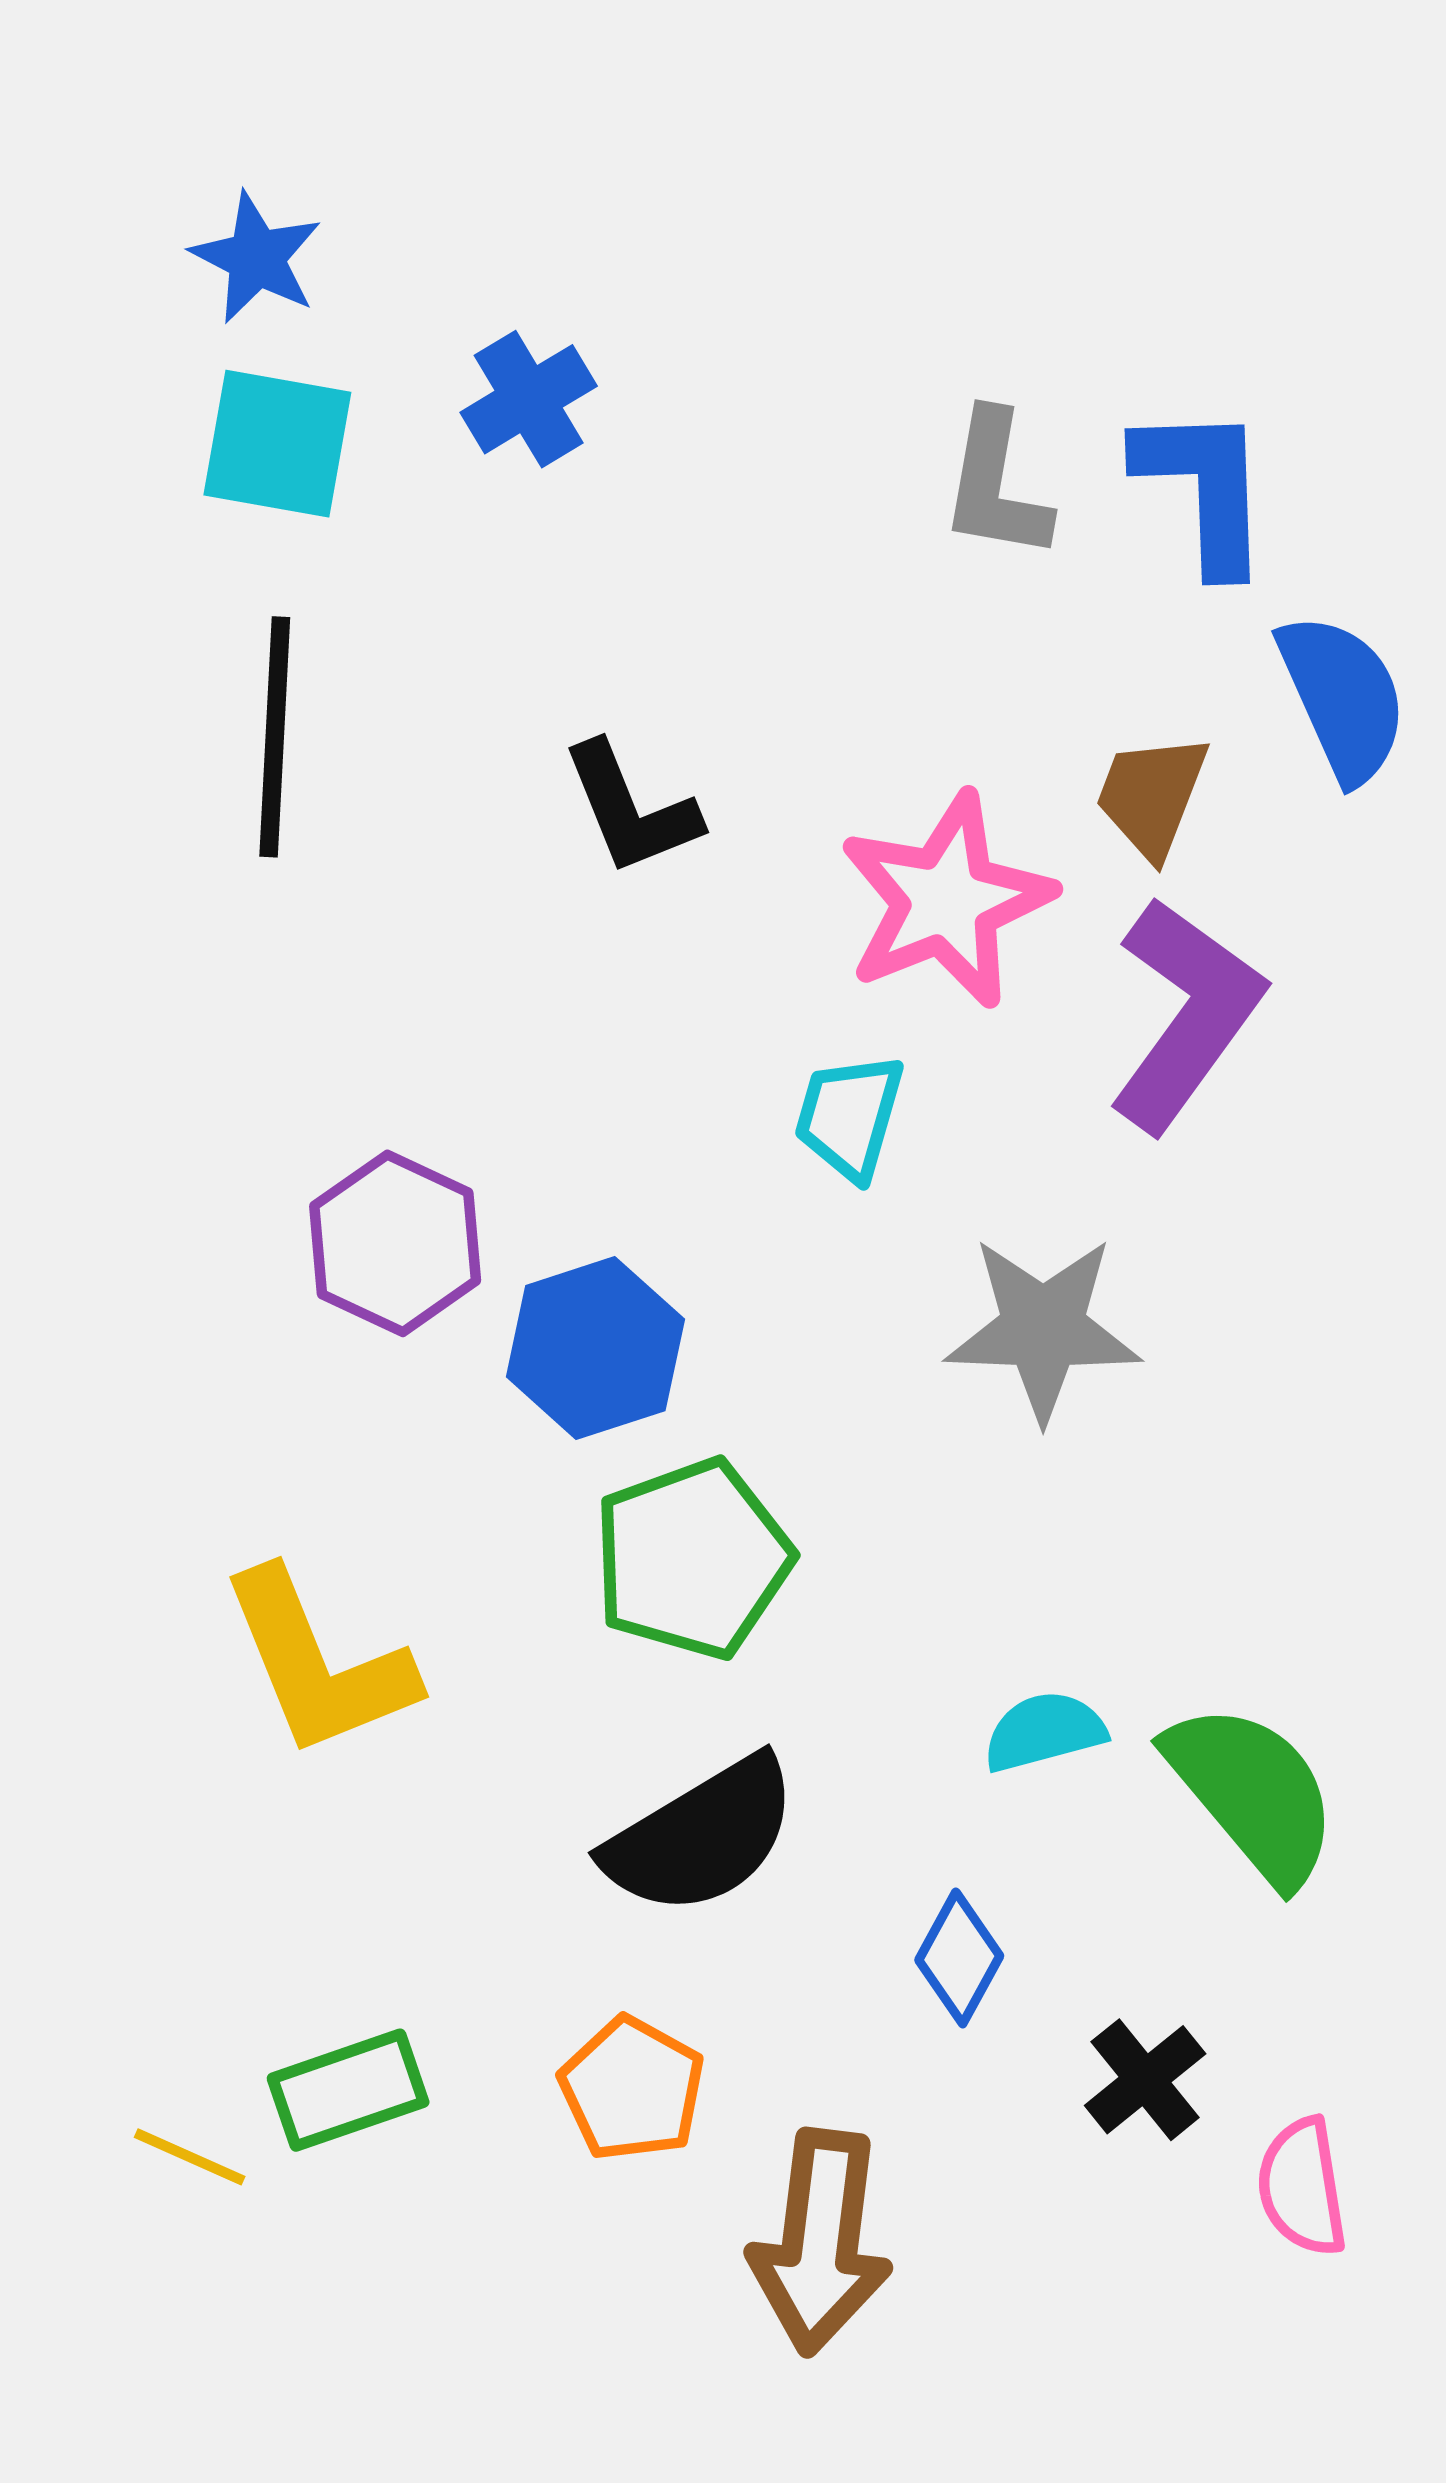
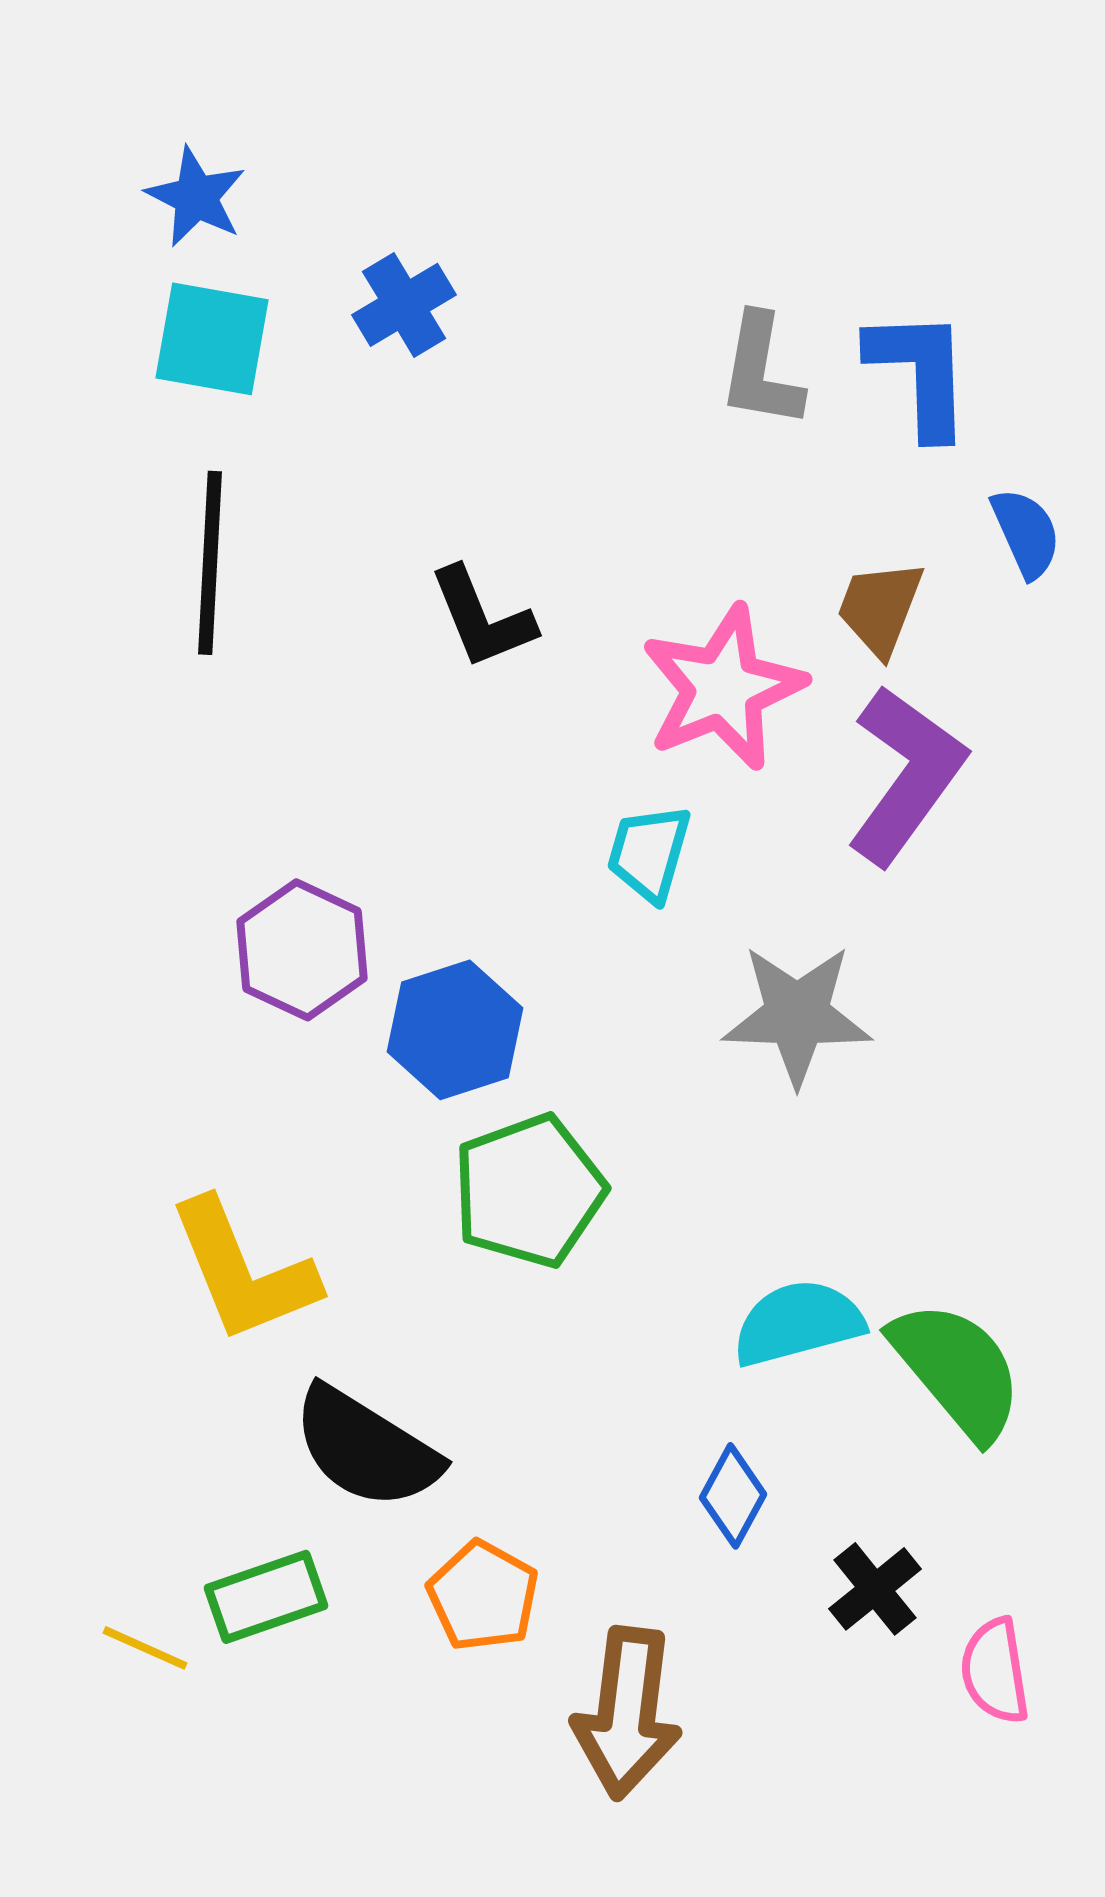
blue semicircle: (1343, 698) -> (1026, 533), size x0.7
cyan semicircle: (1044, 1732) -> (798, 1323), size x1.4
black semicircle: (701, 1836) -> (366, 1448), moved, turned 63

